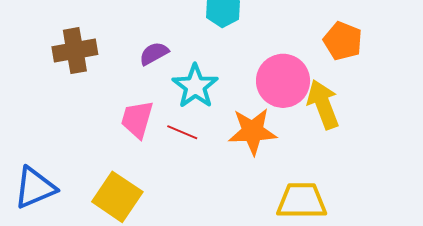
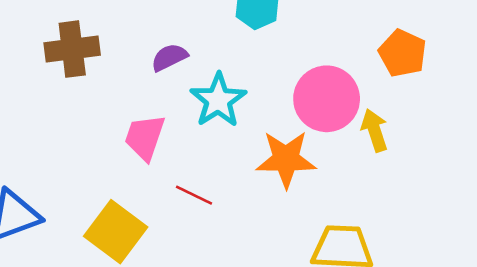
yellow arrow: (323, 104) -> (375, 130), size x0.7
red line: (182, 132) -> (194, 195), moved

